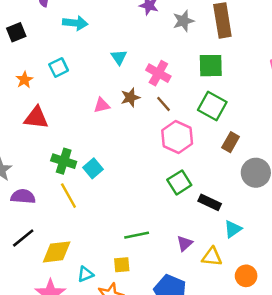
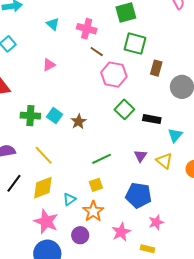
brown star: (130, 97) -> (79, 122), moved
yellow line: (68, 196) -> (44, 155), moved
yellow triangle: (212, 257) -> (164, 161), turned 48

